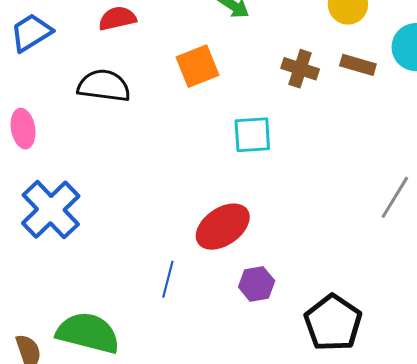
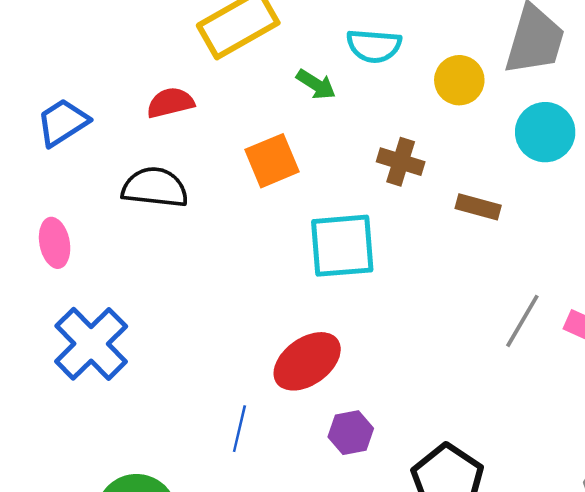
brown rectangle: (358, 65) -> (478, 207), moved
cyan square: (252, 135) -> (342, 246), size x1.4

